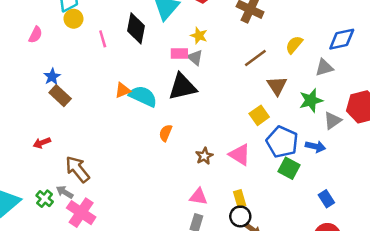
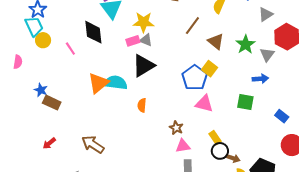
yellow star: (199, 36) -> (143, 22), size x1.5
gray triangle: (324, 67) -> (266, 14), moved
orange triangle: (123, 90) -> (98, 83), size x1.6
blue pentagon: (282, 142) -> (195, 78), moved, turned 30
brown star: (204, 156) -> (176, 128), moved
brown arrow: (77, 169) -> (93, 144), moved

